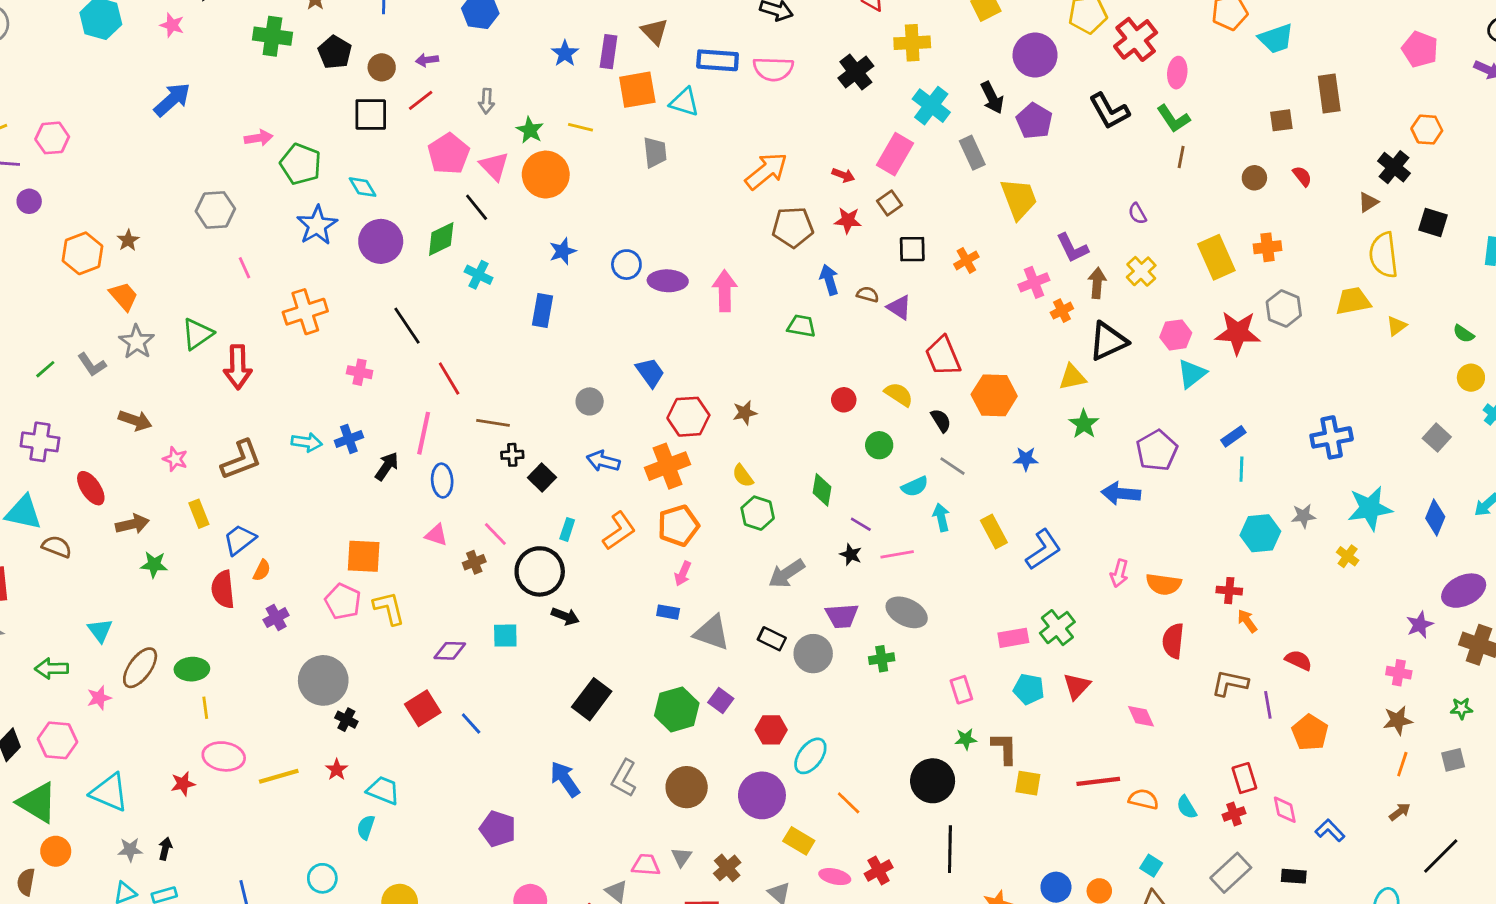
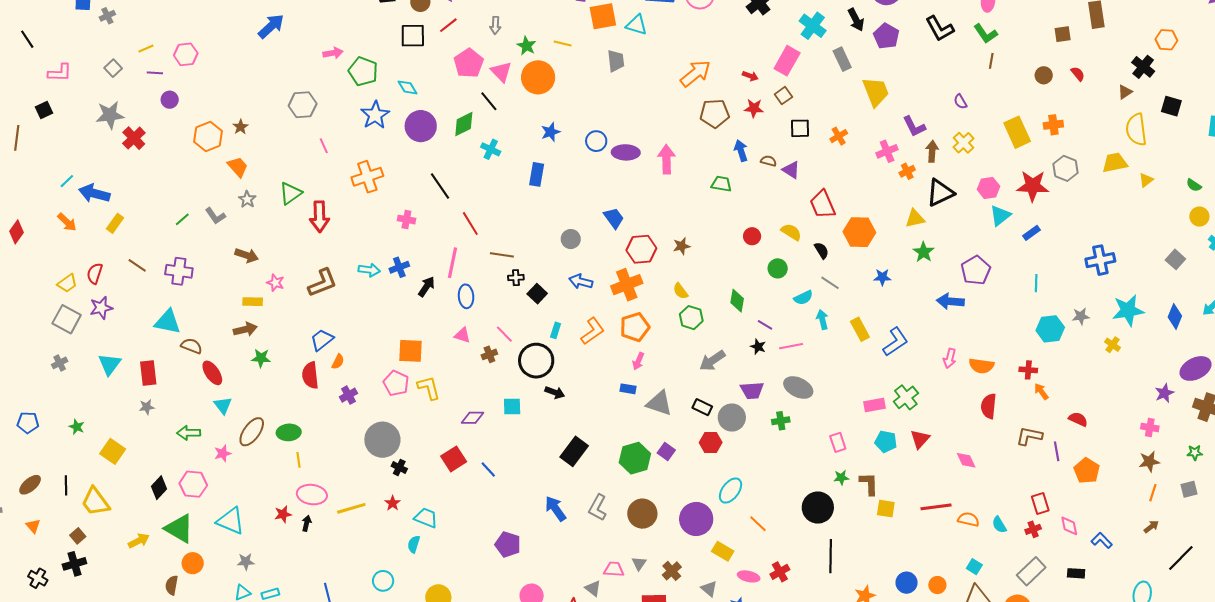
gray star: (137, 342) -> (247, 199), size x0.7
blue rectangle: (1233, 436) -> (1031, 233), moved
red ellipse: (91, 488) -> (212, 373), moved
yellow rectangle: (199, 514) -> (253, 302), moved, turned -66
red hexagon: (771, 730) -> (711, 443), moved
black arrow: (165, 849) -> (307, 523), moved

